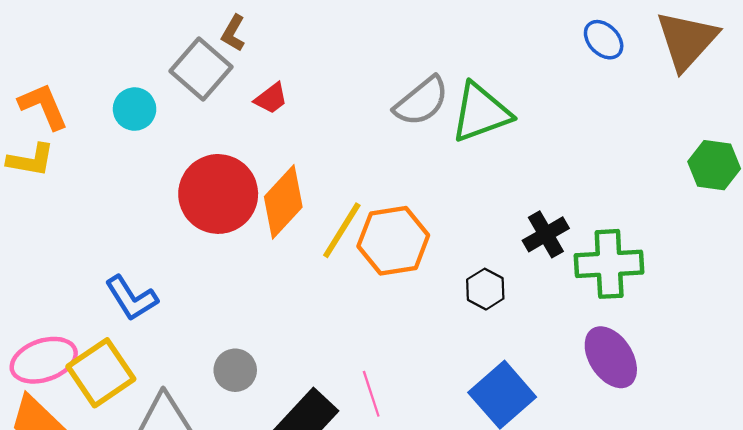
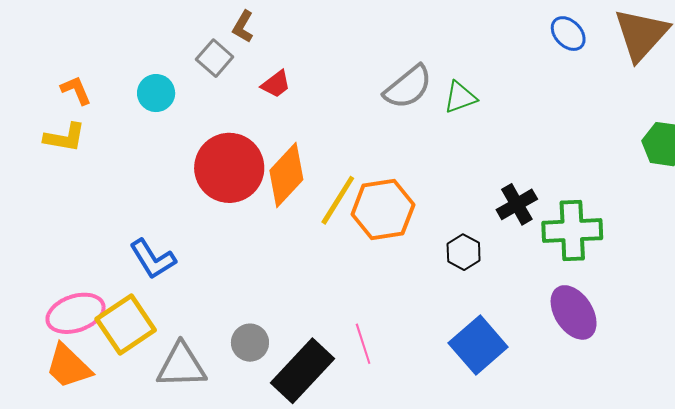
gray square: (201, 69) -> (215, 58), size x0.7
orange L-shape: (43, 106) -> (76, 90), size x0.7
green triangle: (481, 113) -> (460, 97), size x0.6
gray circle: (235, 370) -> (250, 343), moved

